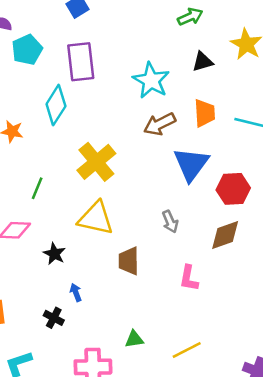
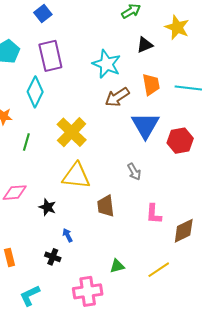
green line: (37, 188) -> (26, 142), moved
brown diamond: (225, 235) -> (184, 231), moved

